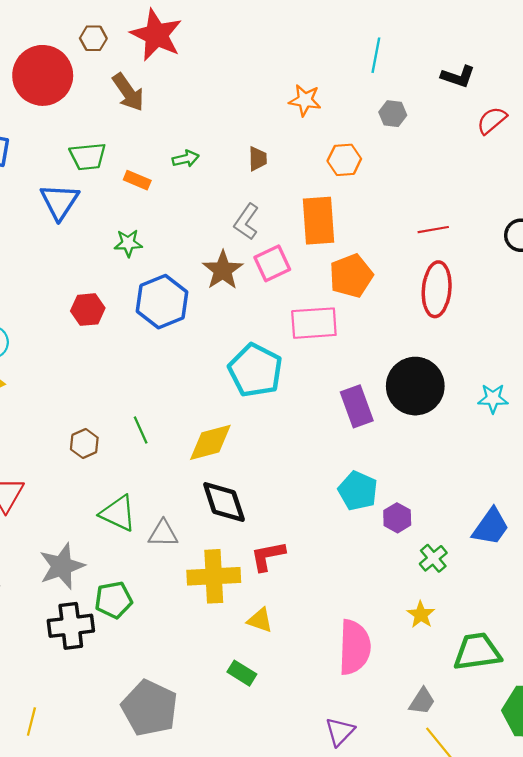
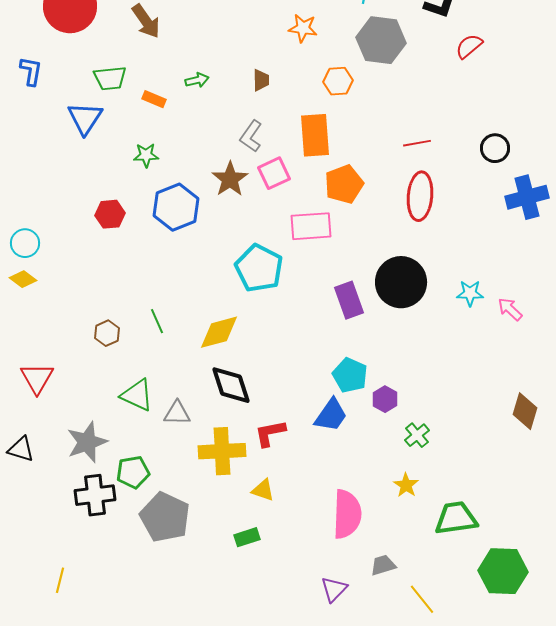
gray hexagon: (393, 114) -> (381, 40), size x2.0
blue trapezoid: (491, 527) -> (331, 415), moved
green rectangle: (242, 673) -> (247, 537), turned -50
gray trapezoid: (422, 701) -> (383, 565), moved, turned -140
gray pentagon: (150, 708) -> (165, 517), moved

